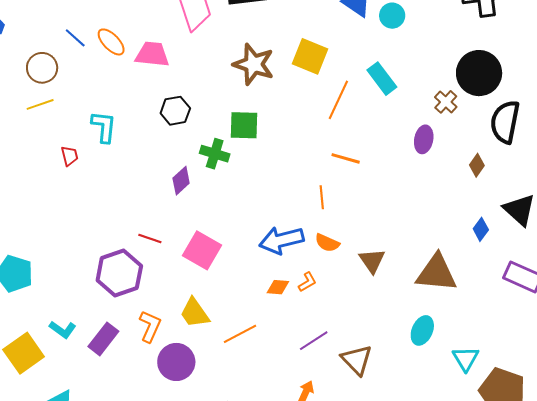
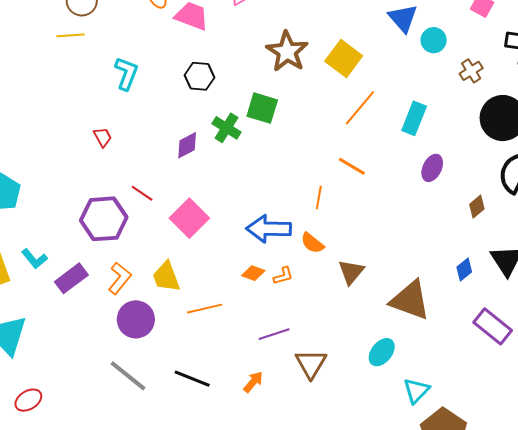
cyan rectangle: (382, 79) -> (414, 118), moved, turned 44
brown cross: (446, 102) -> (471, 71), moved
red trapezoid: (70, 156) -> (103, 137), moved, turned -30

